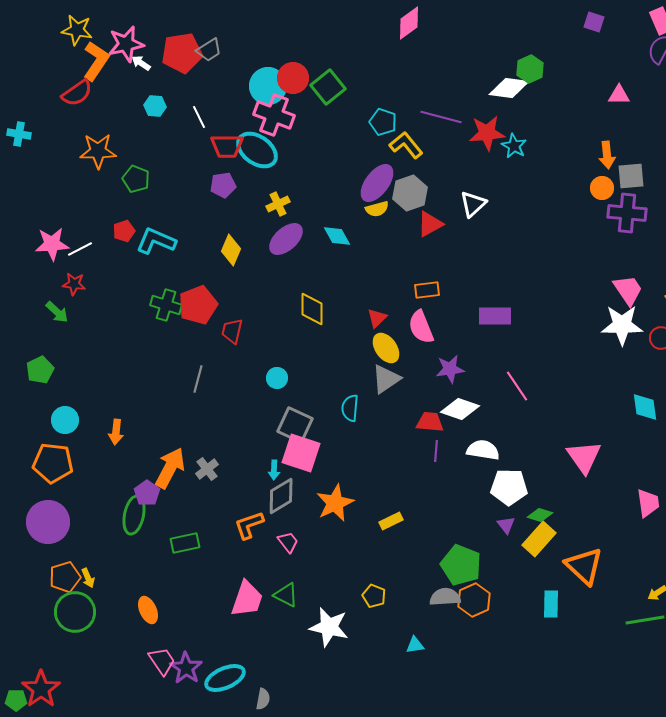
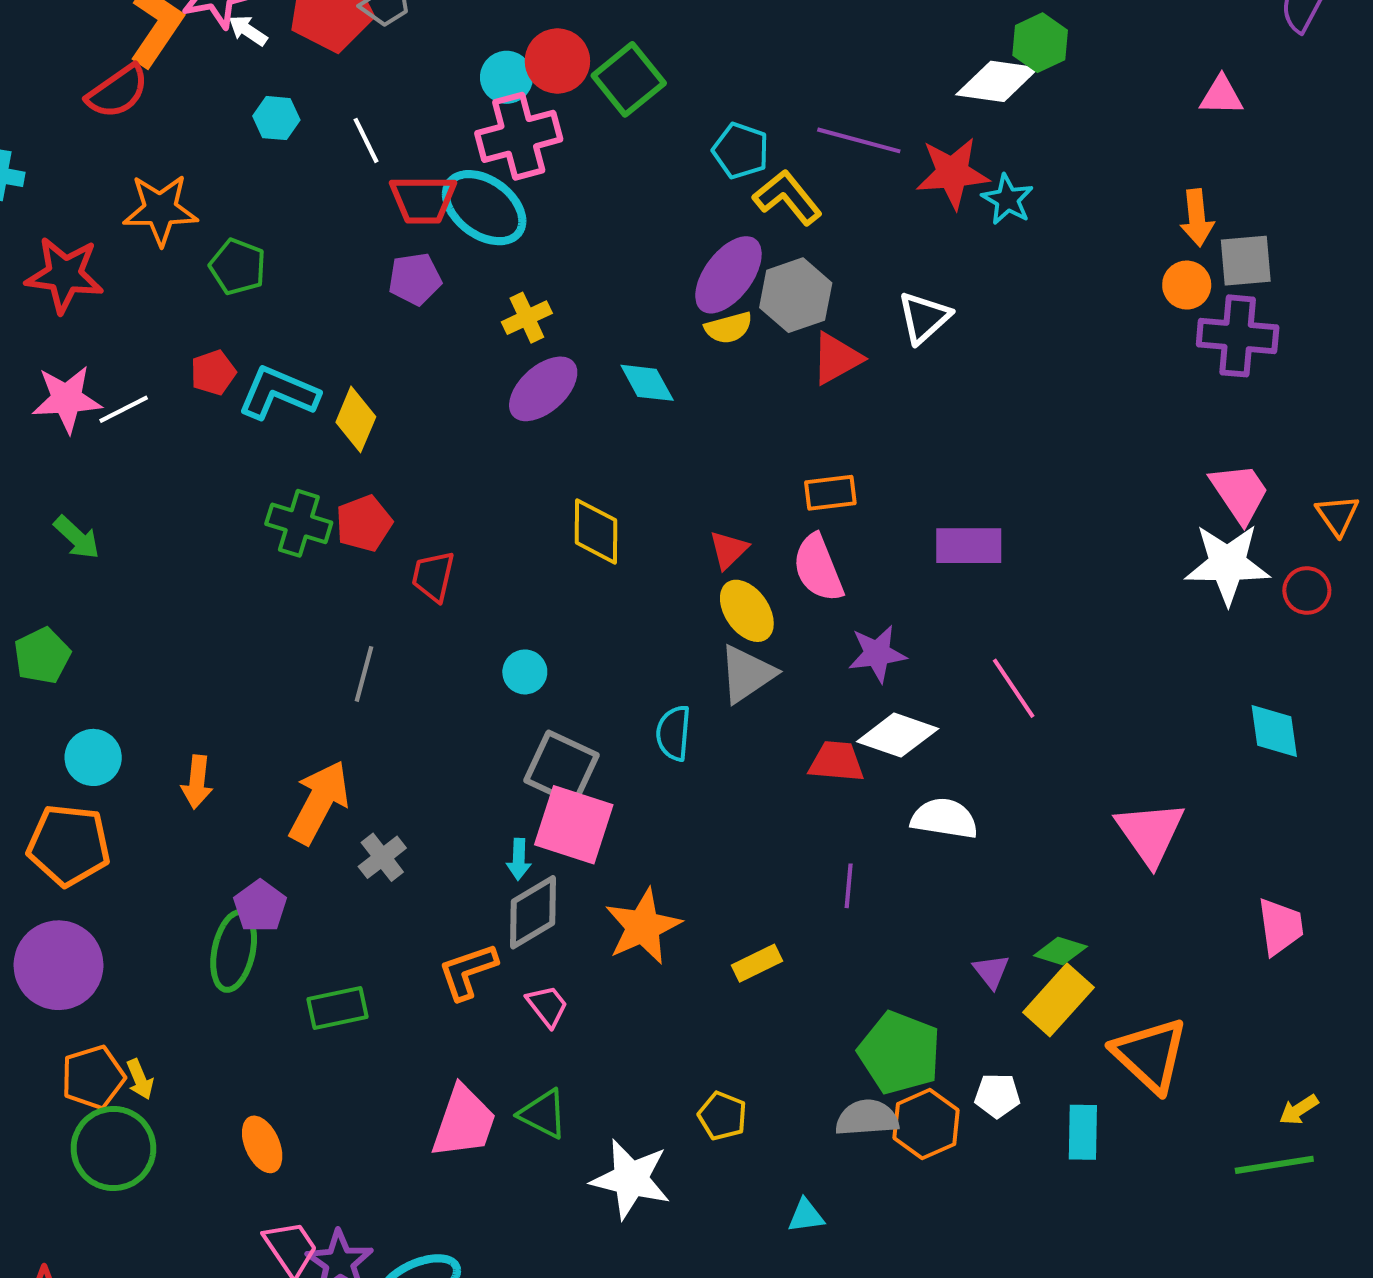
cyan circle: (268, 86) -> (507, 77), size x0.7
pink cross: (274, 115) -> (519, 136), turned -36
yellow diamond: (231, 250) -> (356, 419), moved
red star: (74, 284) -> (65, 275), moved, size x1.6
red pentagon: (198, 305) -> (364, 523), size x0.7
purple line: (436, 451) -> (849, 886), moved
orange arrow: (170, 468) -> (319, 802), moved
white pentagon: (509, 487) -> (997, 1096), moved, size x0.6

